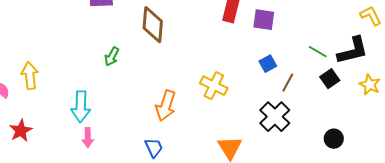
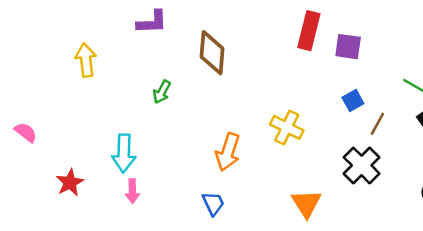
yellow arrow: (30, 76) -> (86, 60), moved
red star: (21, 131) -> (70, 183), moved

